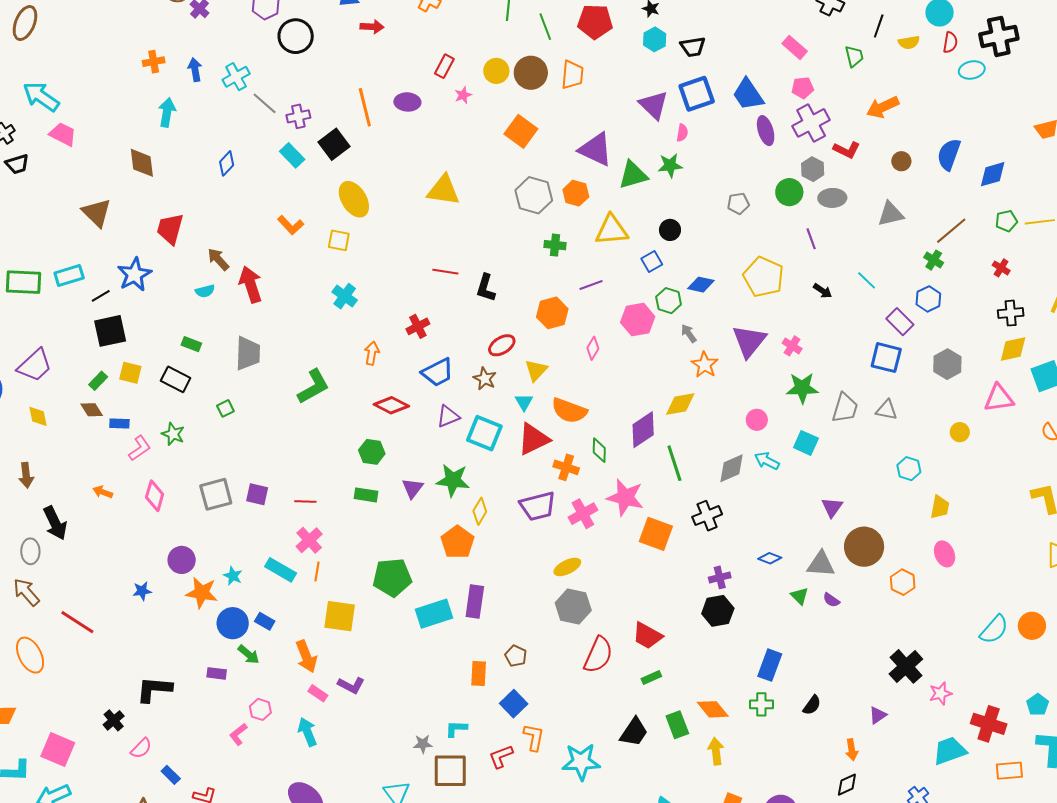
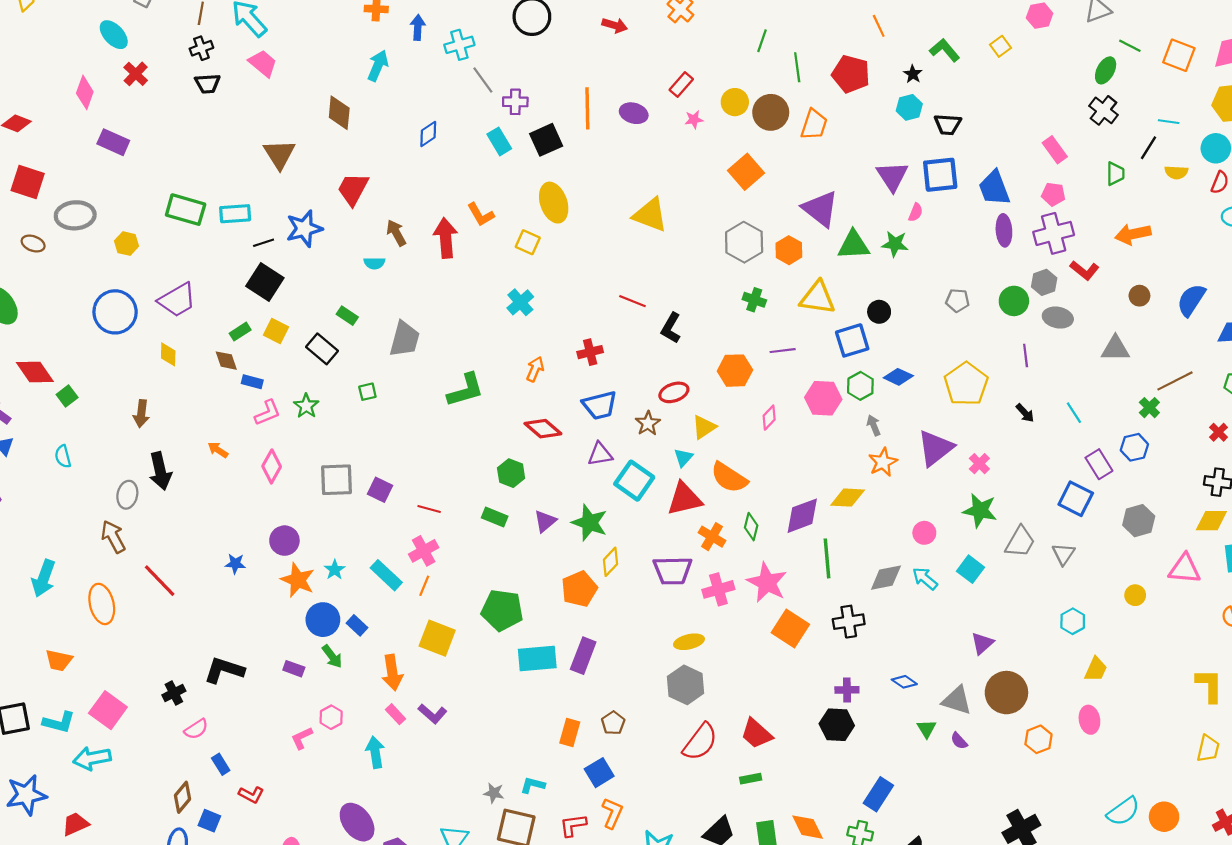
blue square: (652, 261) -> (852, 340), size x1.5
red arrow: (251, 284) -> (446, 238), moved
black square: (110, 331) -> (265, 282), turned 32
gray triangle: (887, 410) -> (1063, 554), turned 40

